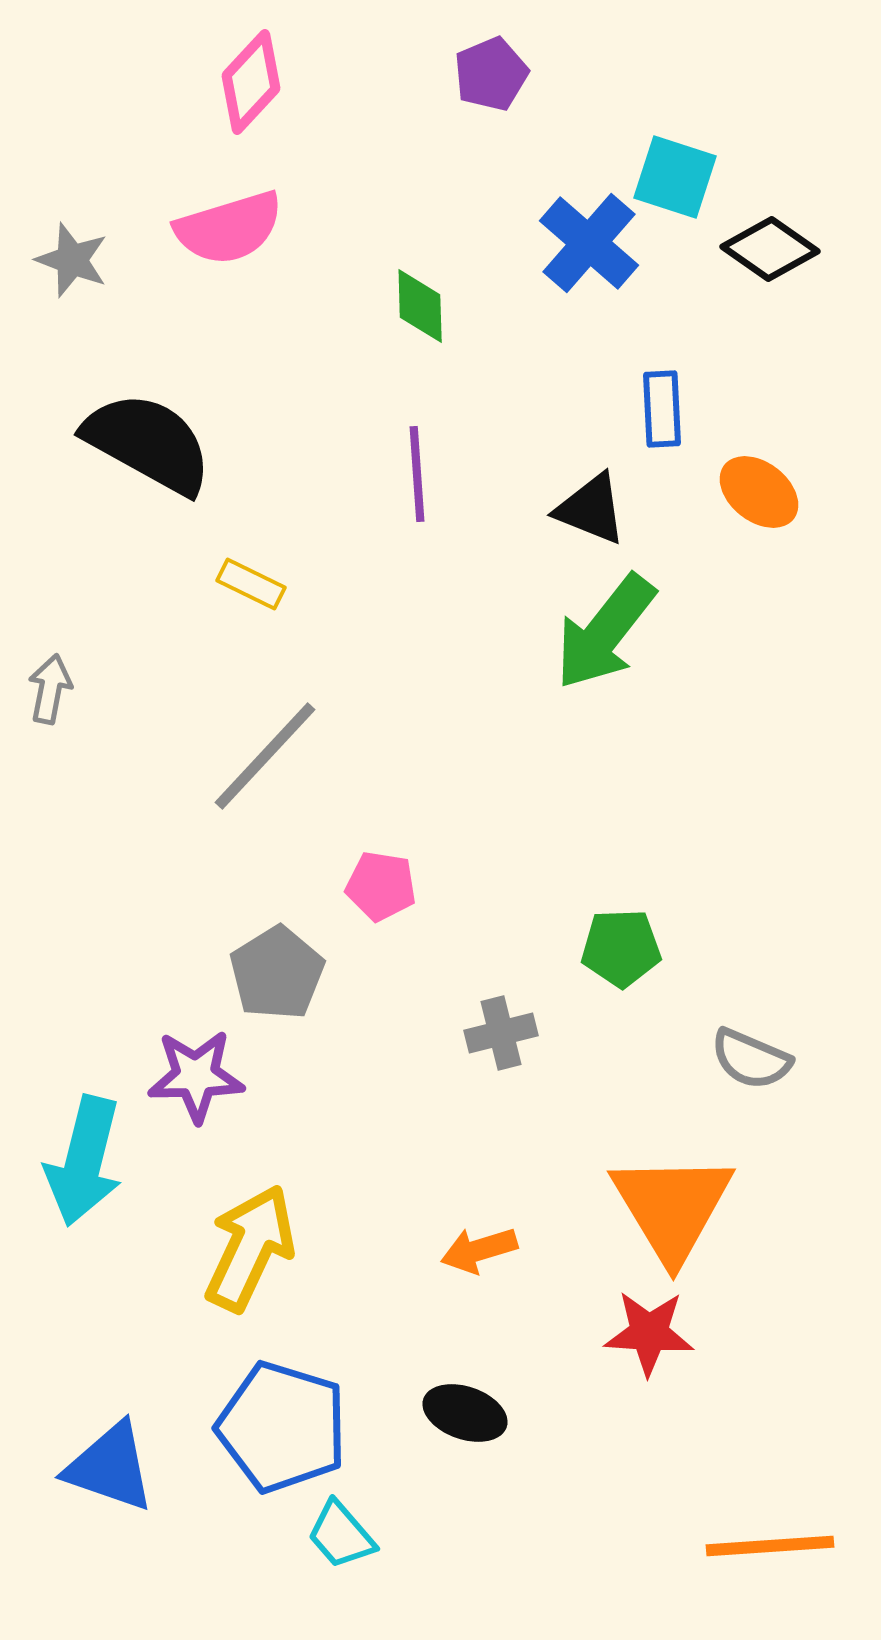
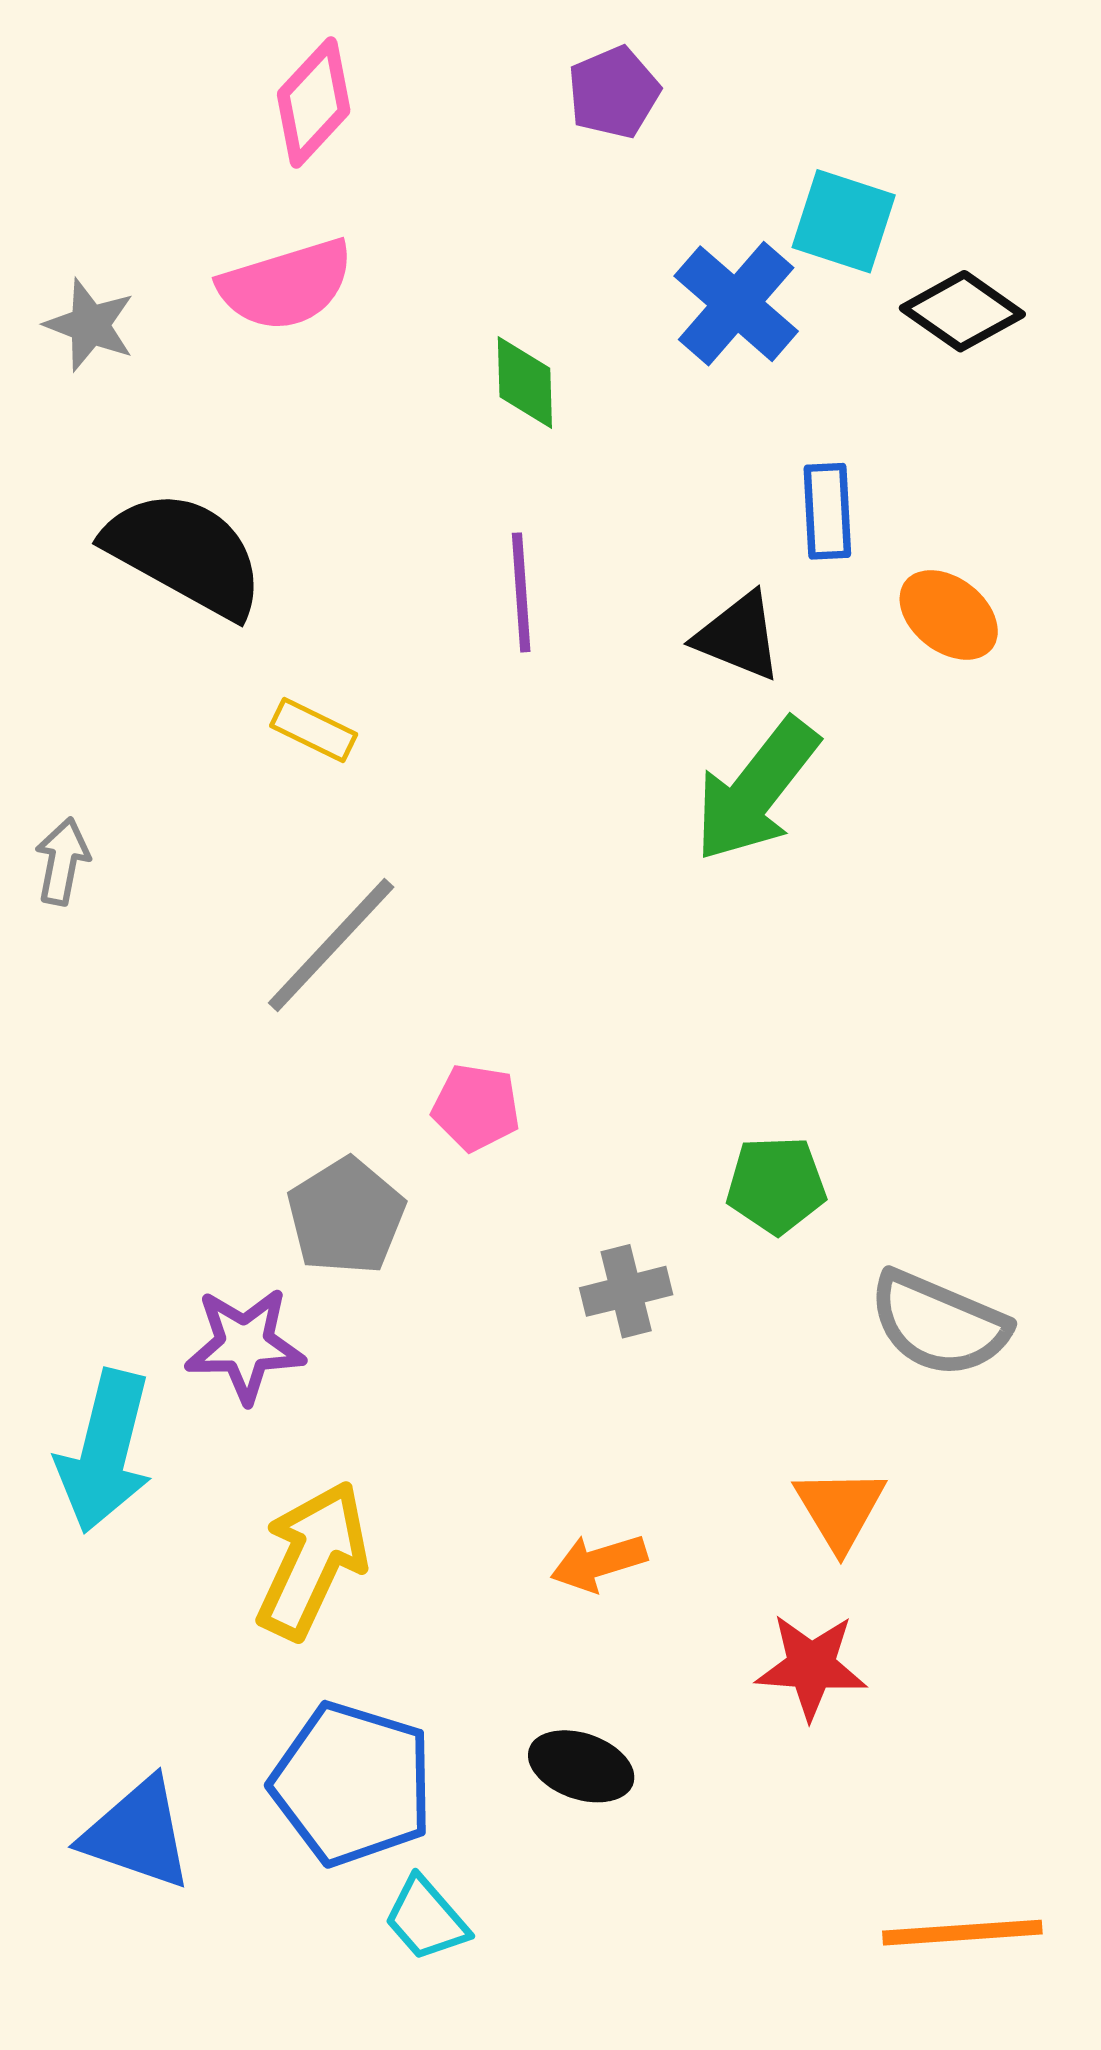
gray semicircle: (751, 1059) -> (939, 1324), size x1.4
orange triangle: (672, 1207) -> (840, 1509), size x0.6

